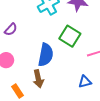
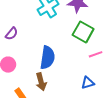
green square: (70, 36) -> (83, 32), moved

